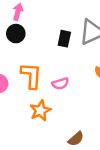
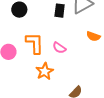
pink semicircle: (60, 84) -> (59, 48), turned 56

